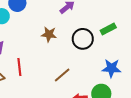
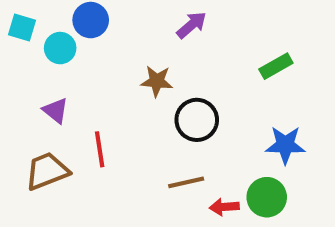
black circle: (83, 39) -> (197, 120), moved
brown line: (62, 75) -> (186, 182), moved, turned 30

